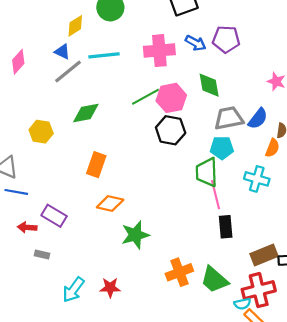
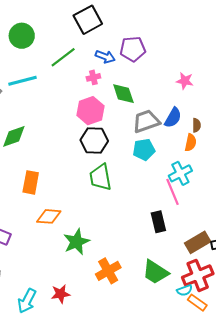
pink cross: (159, 51) -> (93, 77), moved, size x0.5
green line: (146, 97) -> (63, 57), moved
green trapezoid: (207, 172) -> (101, 177), moved
cyan cross: (257, 179) -> (180, 173), turned -35
pink line: (215, 195) -> (173, 192), moved
orange cross: (179, 272) -> (108, 271), moved

